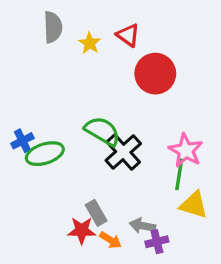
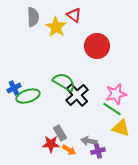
red triangle: (128, 35) -> (74, 15), moved
yellow star: (90, 43) -> (56, 27), size x1.5
pink star: (186, 150) -> (116, 94), turned 30
green line: (179, 174) -> (112, 109), turned -66

